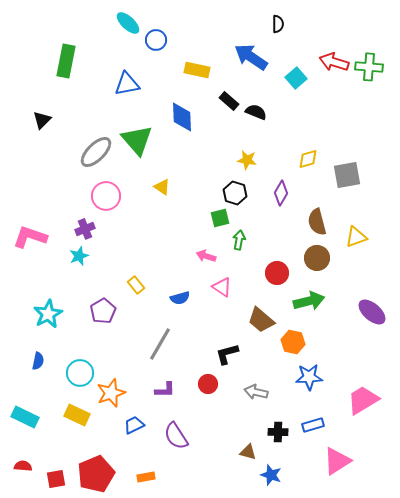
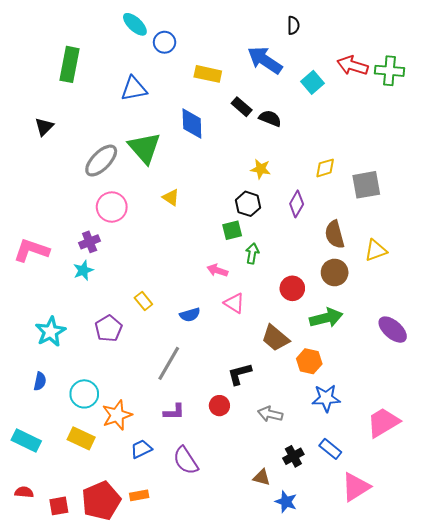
blue rectangle: (313, 425) -> (330, 449), turned 55
black cross: (278, 432) -> (293, 456), turned -30
orange rectangle: (146, 477) -> (139, 495), moved

